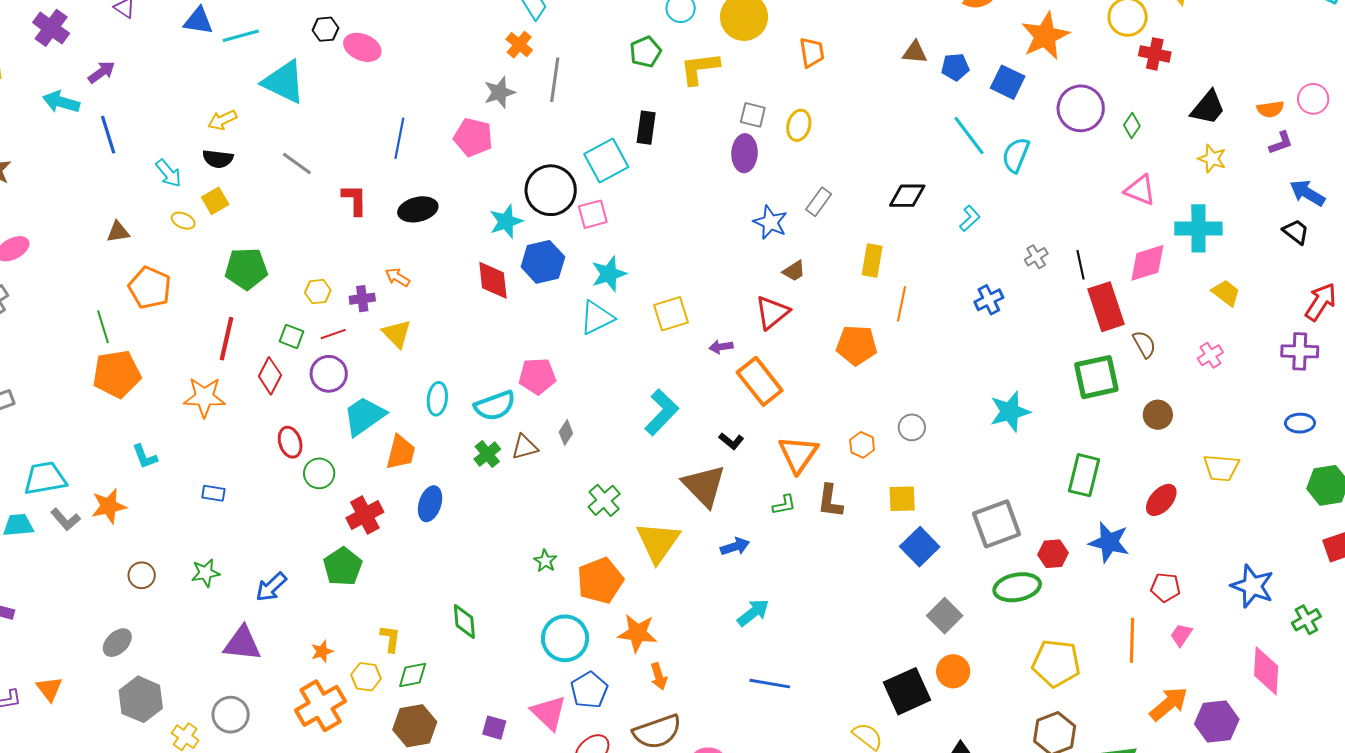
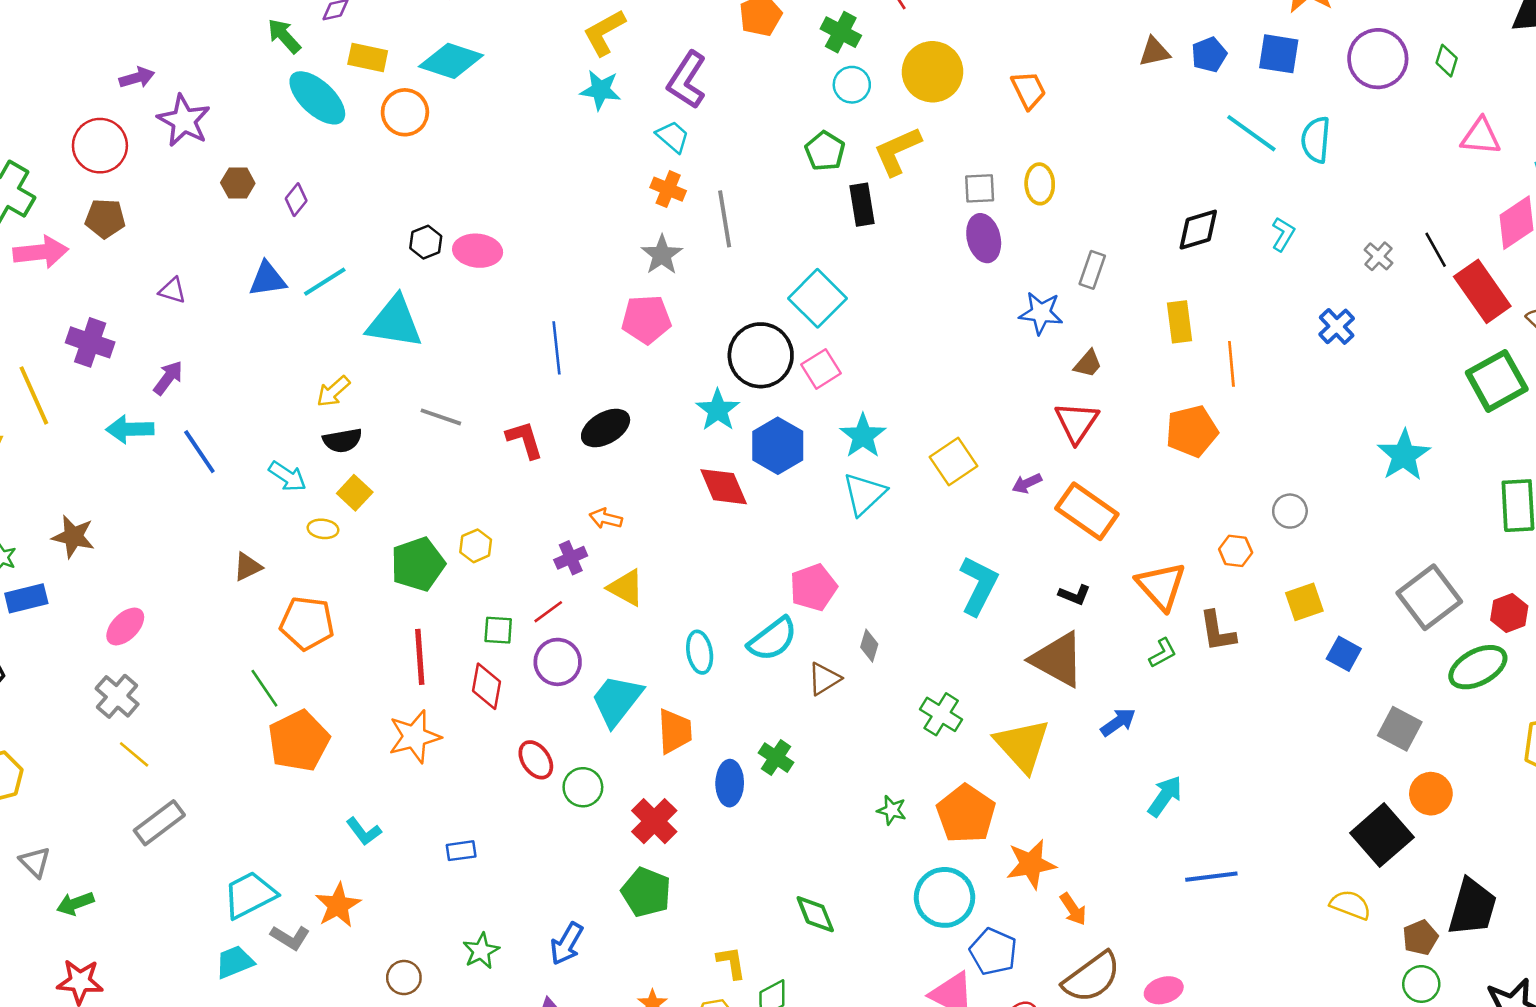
black rectangle: (646, 128) -> (862, 205), moved
yellow hexagon: (318, 292) -> (476, 546), moved
green cross: (487, 454) -> (776, 758), moved
blue square: (920, 547) -> (1344, 654), size x0.7

